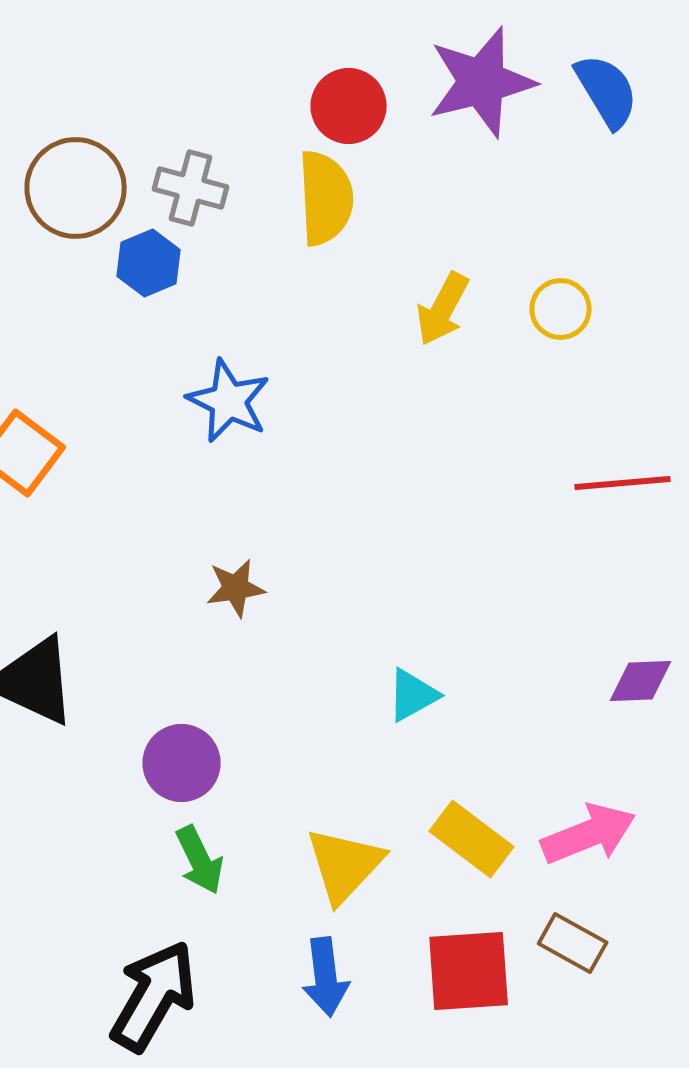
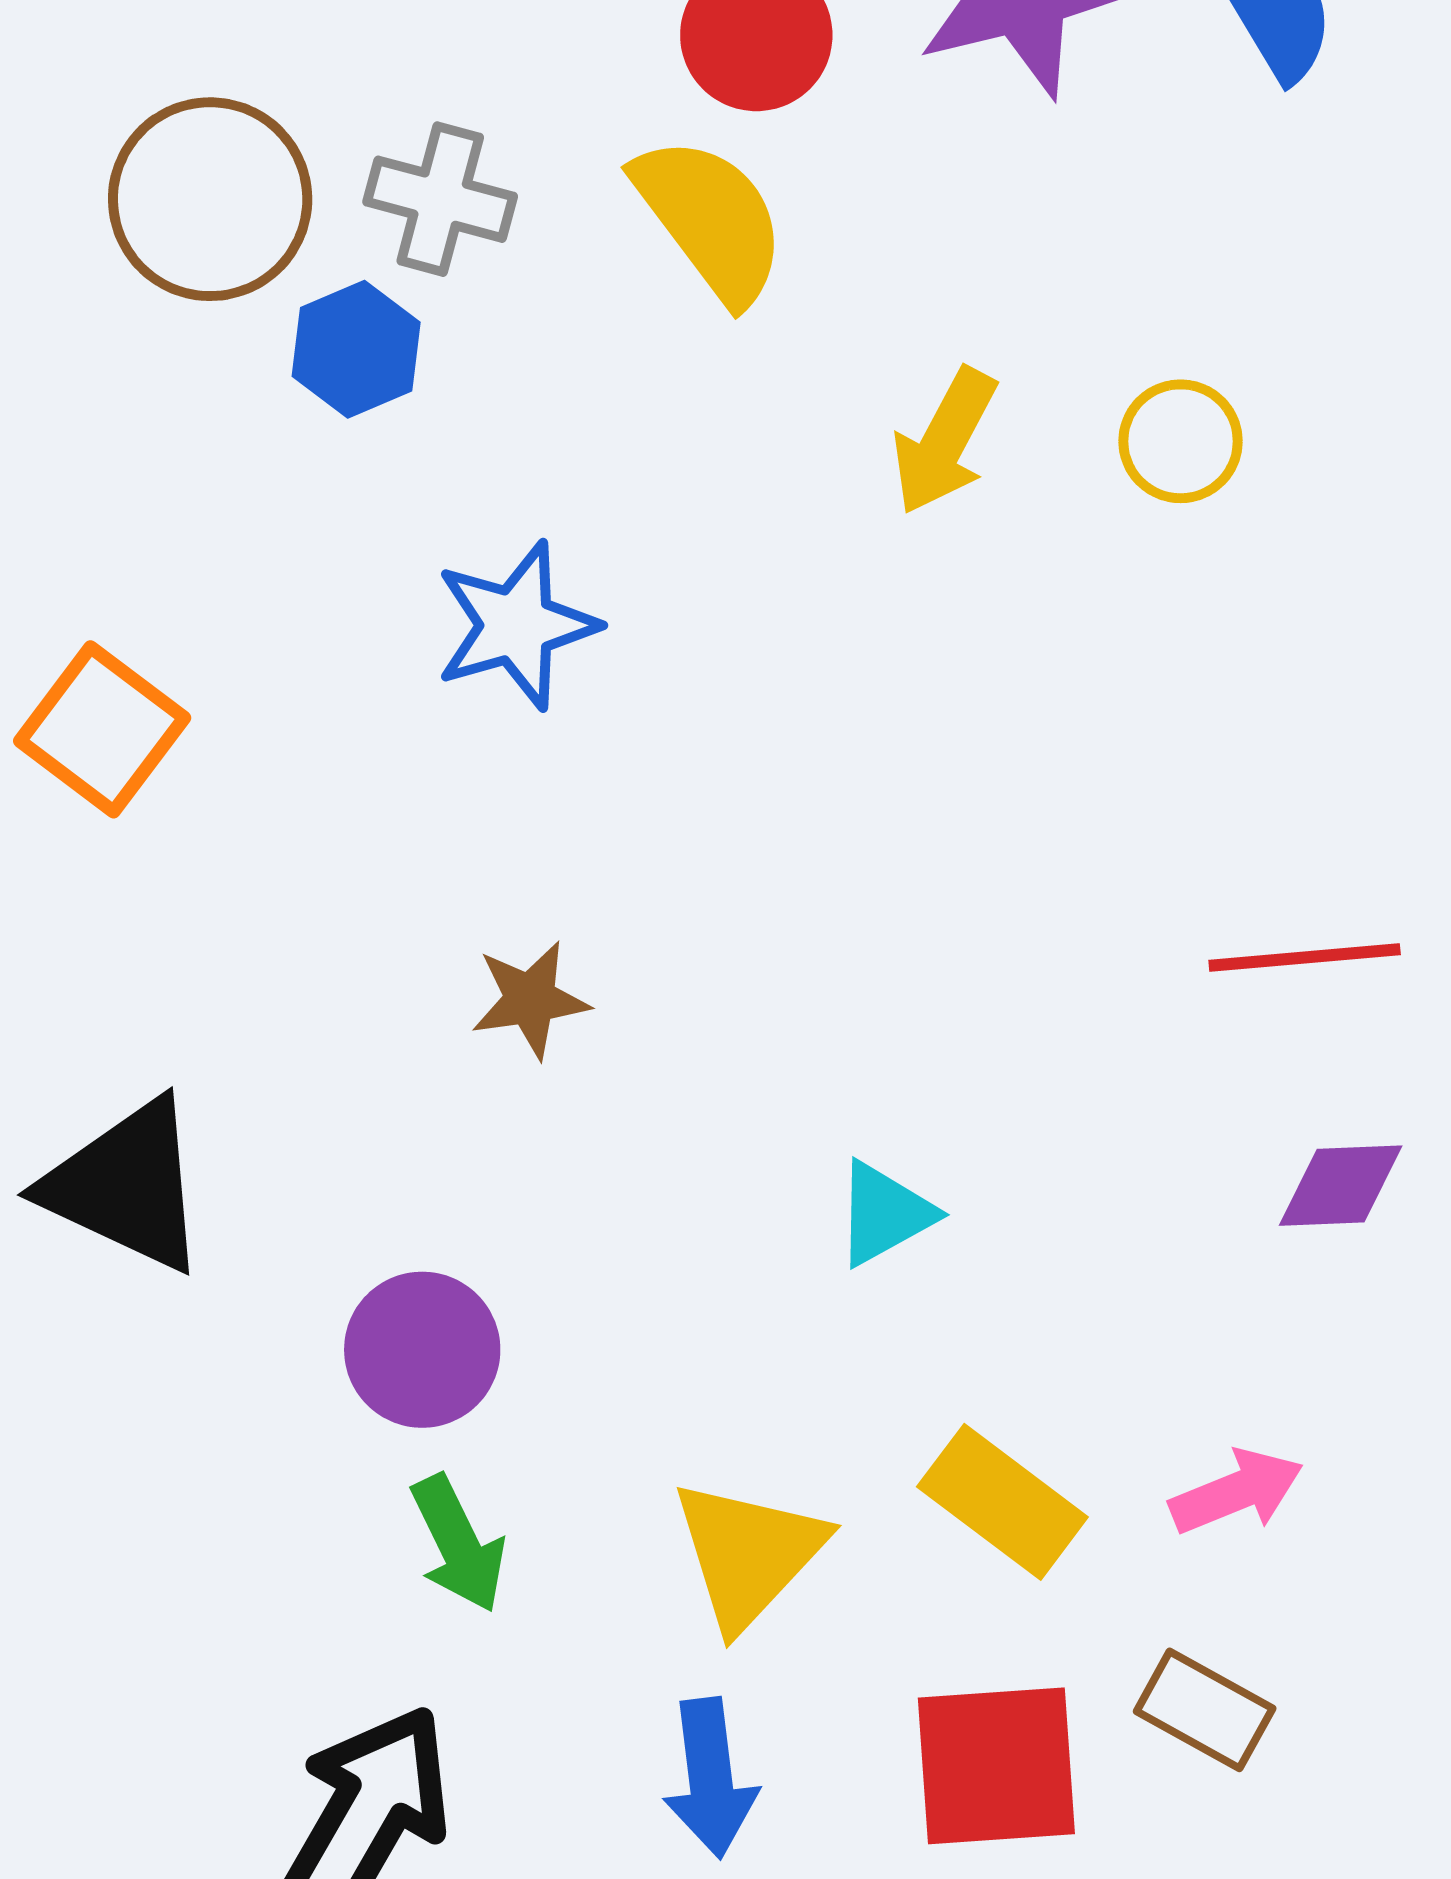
yellow semicircle: (326, 198) -> (710, 219), turned -34
blue star: (229, 401) -> (516, 625), turned 30
red line: (623, 483) -> (1305, 958), moved
pink arrow: (589, 834) -> (1237, 1492), size x0.7

